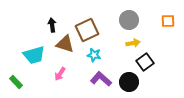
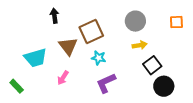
black arrow: (52, 25) -> (54, 16), moved
brown triangle: (65, 44) -> (68, 46), turned 36
purple L-shape: (101, 79) -> (106, 83), turned -65
black circle: (129, 82) -> (164, 86), moved

